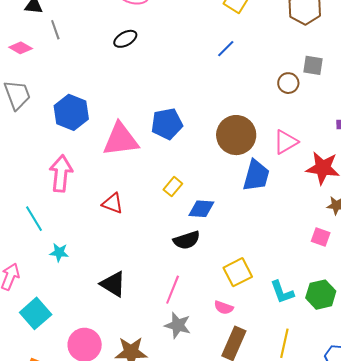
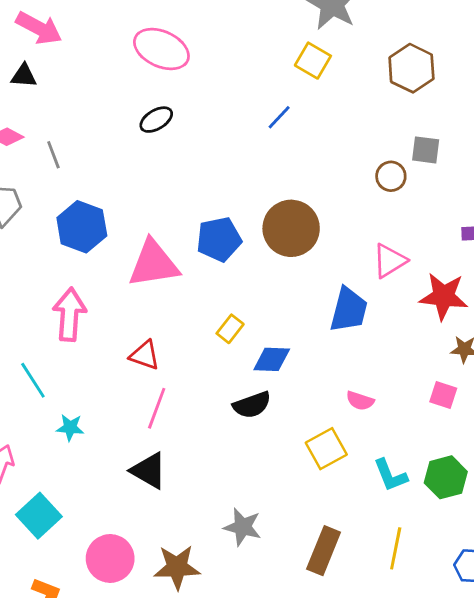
gray line: (55, 30) -> (53, 155), moved
blue line: (226, 49) -> (279, 117), moved
brown circle: (236, 135) -> (291, 228), moved
pink line: (173, 290) -> (157, 408), moved
pink semicircle: (224, 308) -> (360, 401), moved

